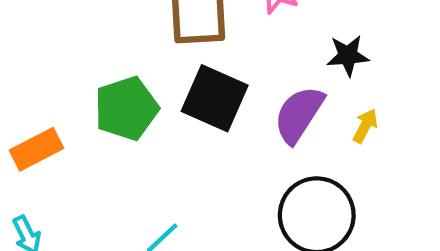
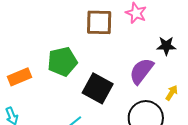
black square: (215, 98) -> (98, 88), moved
yellow arrow: (365, 126) -> (172, 93), moved

